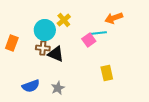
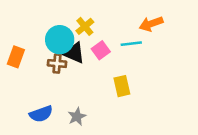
pink square: (89, 40) -> (101, 50), moved
black triangle: (56, 54) -> (74, 53), moved
yellow rectangle: (107, 73) -> (122, 86), moved

